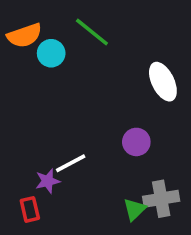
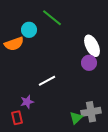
orange semicircle: (25, 35) -> (14, 44), moved
purple circle: (136, 142) -> (89, 63), moved
white line: (71, 163) -> (47, 81), moved

